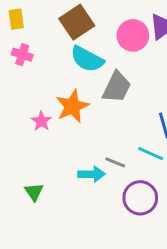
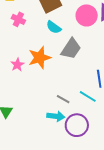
pink cross: (22, 55) -> (18, 19), moved
cyan semicircle: (87, 59) -> (54, 27), size x0.7
cyan arrow: (92, 174) -> (56, 116), moved

